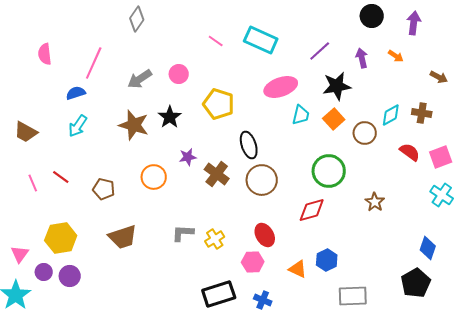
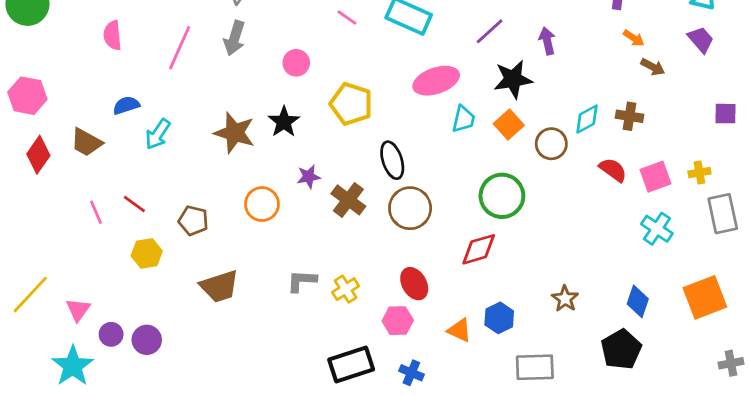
orange arrow: (396, 56) -> (634, 38), moved
gray arrow: (140, 79) -> (235, 38), moved, turned -40
blue semicircle: (76, 93) -> (126, 105), moved
brown star: (375, 202) -> (565, 299), moved
yellow hexagon: (61, 238) -> (147, 253), moved, size x0.7

